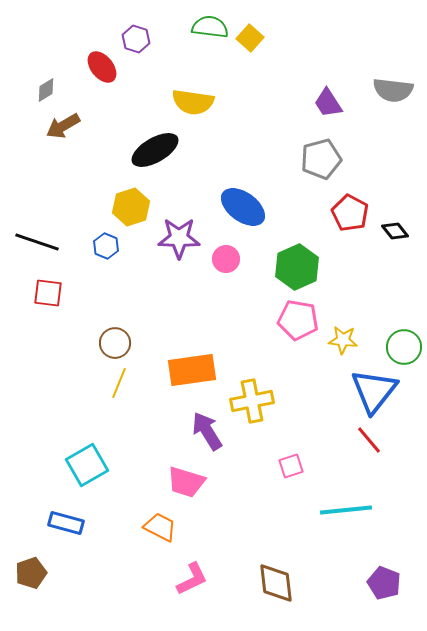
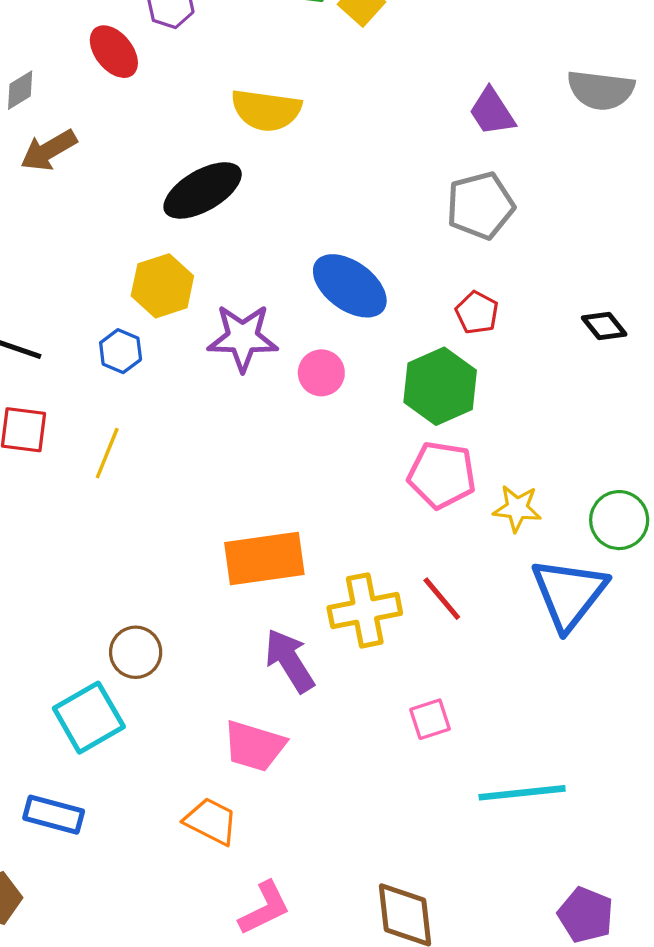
red pentagon: (350, 213) -> (477, 313), moved, size x0.7
brown circle: (115, 343) -> (136, 652), moved
yellow line: (119, 383) -> (107, 453), moved
red line: (369, 440) -> (442, 599), moved

